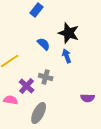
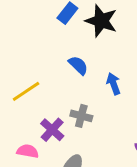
black star: (69, 33) -> (101, 21), moved

